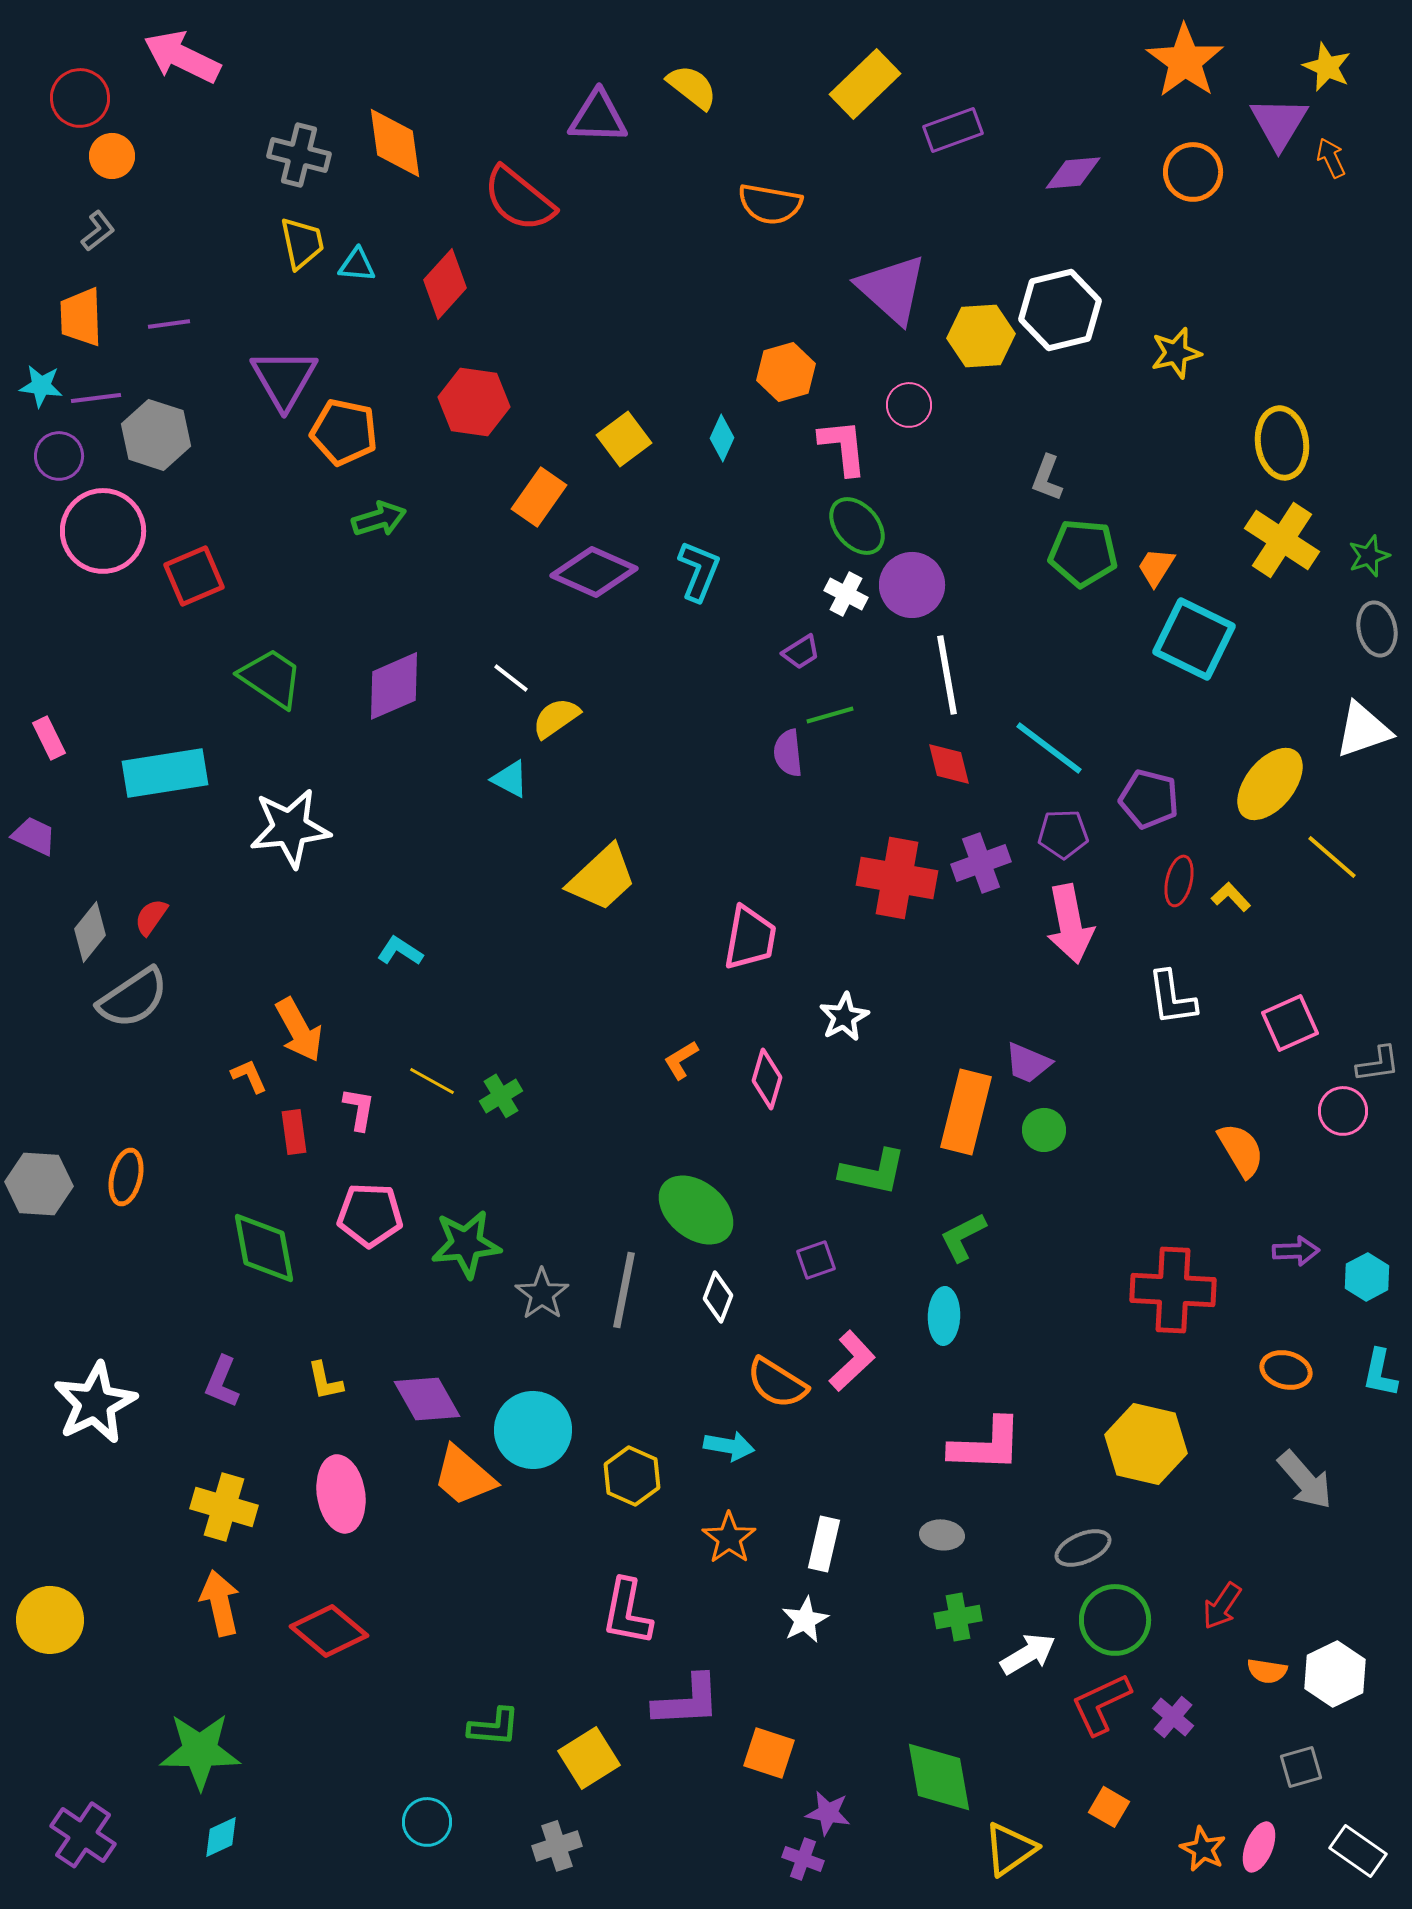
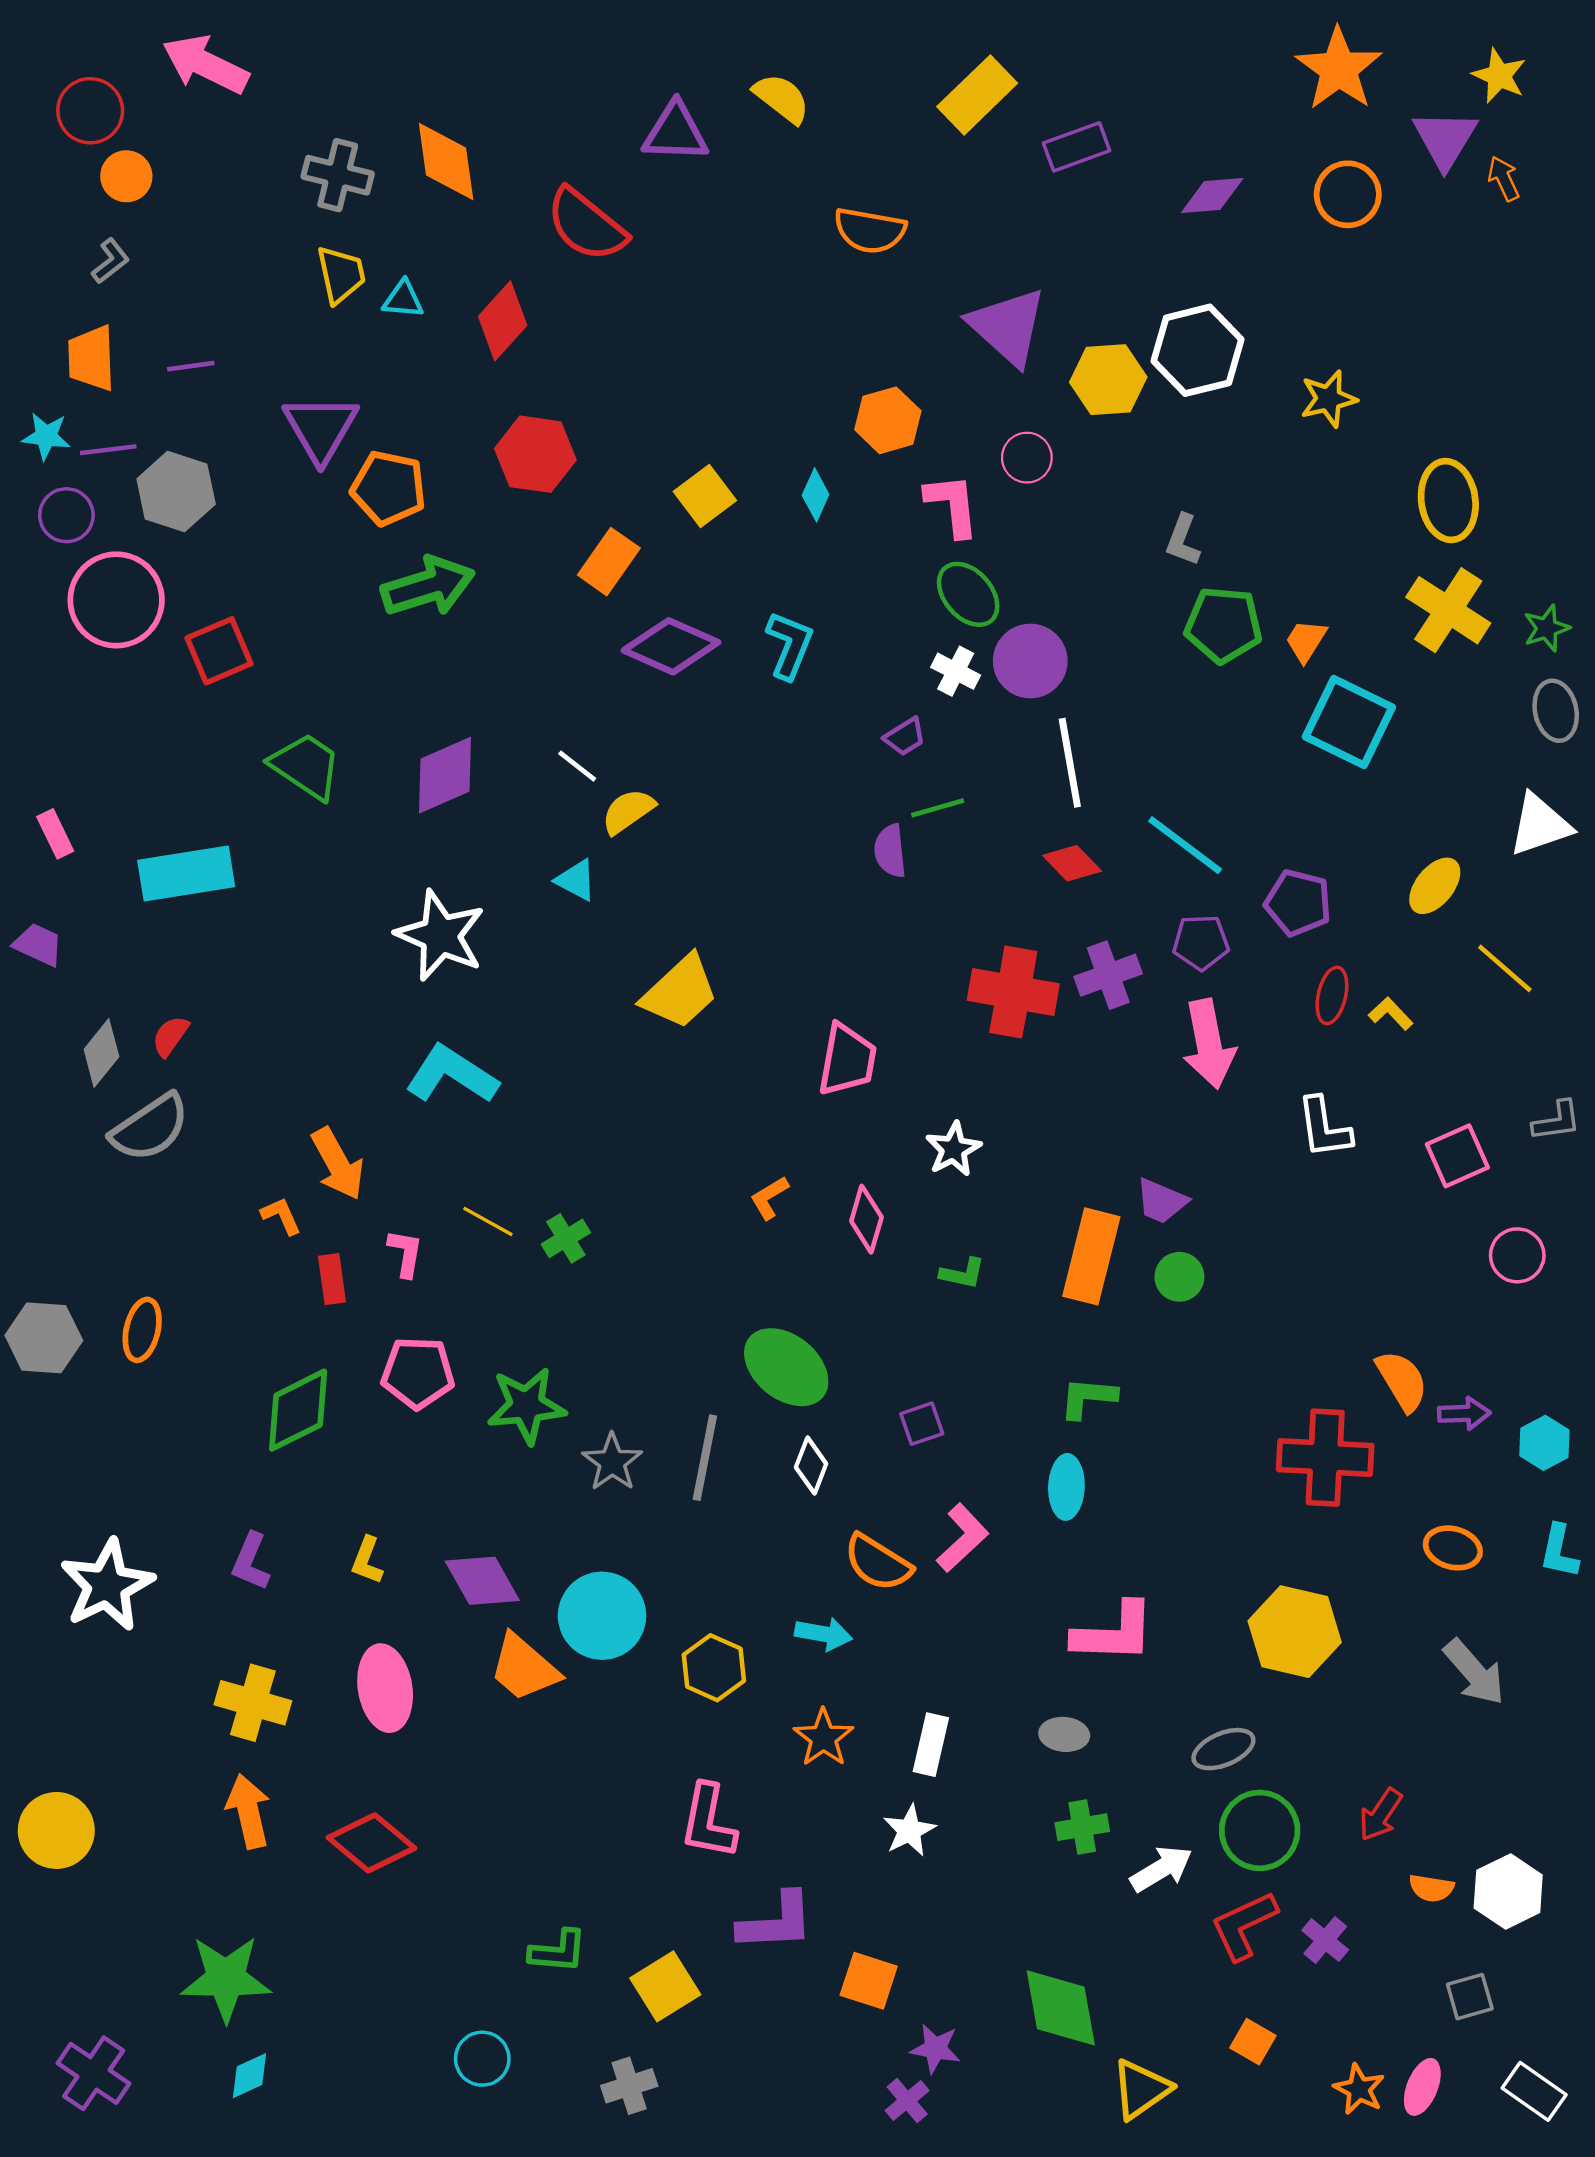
green arrow: (379, 519) -> (428, 586), size x1.5
red diamond: (949, 764) -> (1072, 863), turned -30
yellow ellipse: (1270, 784) -> (1435, 886), size x0.7
white star: (290, 828) -> (440, 936), moved, turned 30
cyan L-shape: (400, 951) -> (452, 1075), size x1.8
gray L-shape: (1378, 1064) -> (1557, 1121), moved
orange semicircle: (1241, 1150) -> (1402, 1381), moved
green L-shape: (873, 1172) -> (962, 1273), moved, size x0.6
green L-shape: (963, 1237) -> (1088, 1398), turned 32
green diamond: (264, 1248) -> (298, 1410), turned 74
yellow L-shape: (325, 1381) -> (367, 1560), turned 33
purple cross: (803, 1859) -> (907, 2100), turned 30

